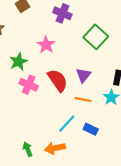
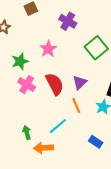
orange line: (83, 100) -> (76, 105), turned 49
blue rectangle: (91, 129) -> (96, 142), moved
green arrow: (28, 149) -> (27, 133), moved

